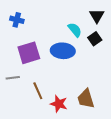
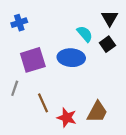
blue cross: (17, 20) -> (19, 23), turned -32
gray line: (13, 78) -> (15, 88), turned -64
brown trapezoid: (86, 99) -> (97, 112), turned -135

